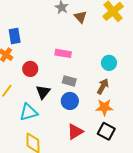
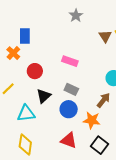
brown triangle: (80, 17) -> (105, 36), moved
orange star: (104, 107) -> (92, 120), moved
red triangle: (75, 132) -> (69, 140), turned 42

